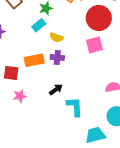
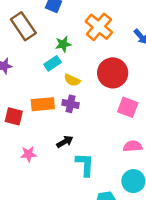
red circle: (99, 18) -> (113, 73), moved
pink square: (94, 45) -> (128, 107), moved, turned 30
pink star: (20, 96) -> (28, 154), moved

